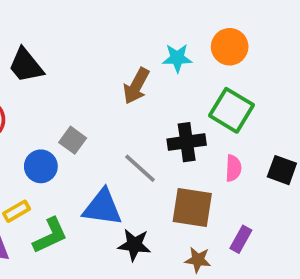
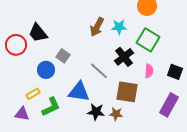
cyan star: (177, 58) -> (119, 27), moved
black trapezoid: (26, 65) -> (38, 33), moved
black cross: (187, 142) -> (124, 57), turned -30
purple rectangle: (241, 239) -> (169, 105), moved, size x1.6
brown star: (198, 260) -> (116, 114), moved

